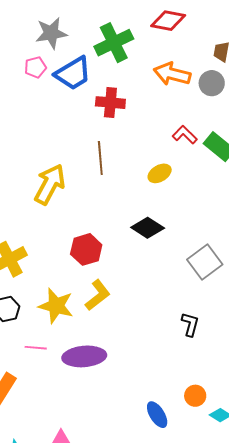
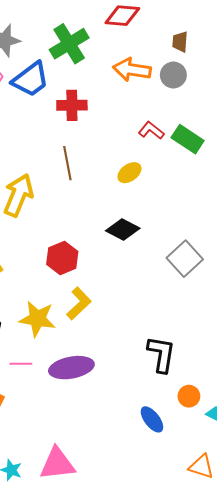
black L-shape: (190, 324) -> (161, 354), moved, size x1.5

